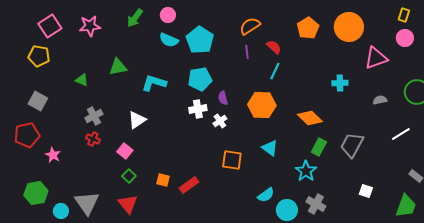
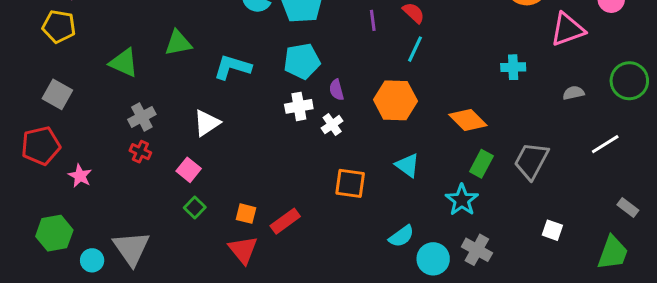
green triangle: (82, 80) -> (124, 63), size x1.5
red triangle: (128, 204) -> (243, 250), moved

